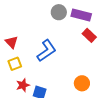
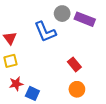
red rectangle: (89, 35) -> (74, 64), moved
blue L-shape: (47, 51) -> (45, 32), moved, turned 95

